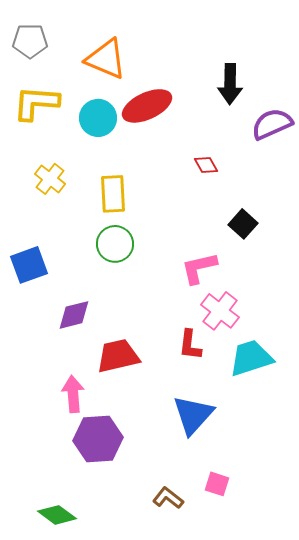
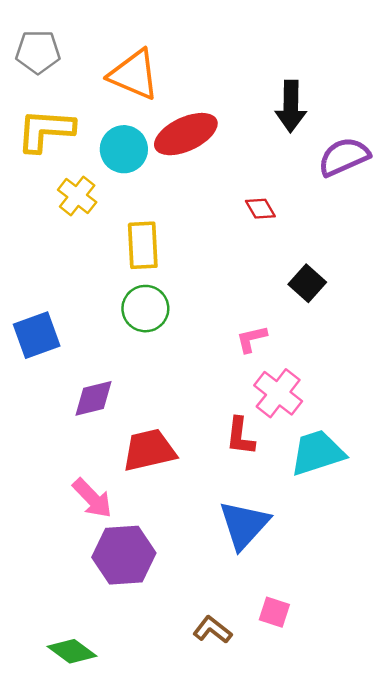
yellow cross: (50, 179) -> (77, 196), moved
pink L-shape: (199, 268) -> (252, 339), size x0.7
pink arrow: (73, 394) -> (92, 498), turned 141

